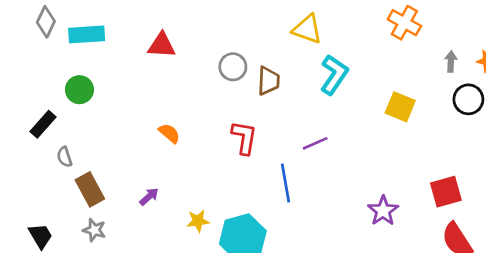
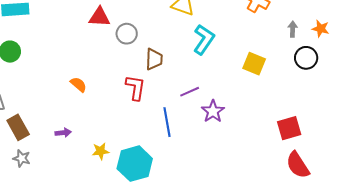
red triangle: (162, 45) -> (99, 17), moved
brown trapezoid: (269, 81) -> (154, 59), moved
purple arrow: (149, 197) -> (63, 133), turned 35
purple star: (383, 211) -> (213, 111), moved

